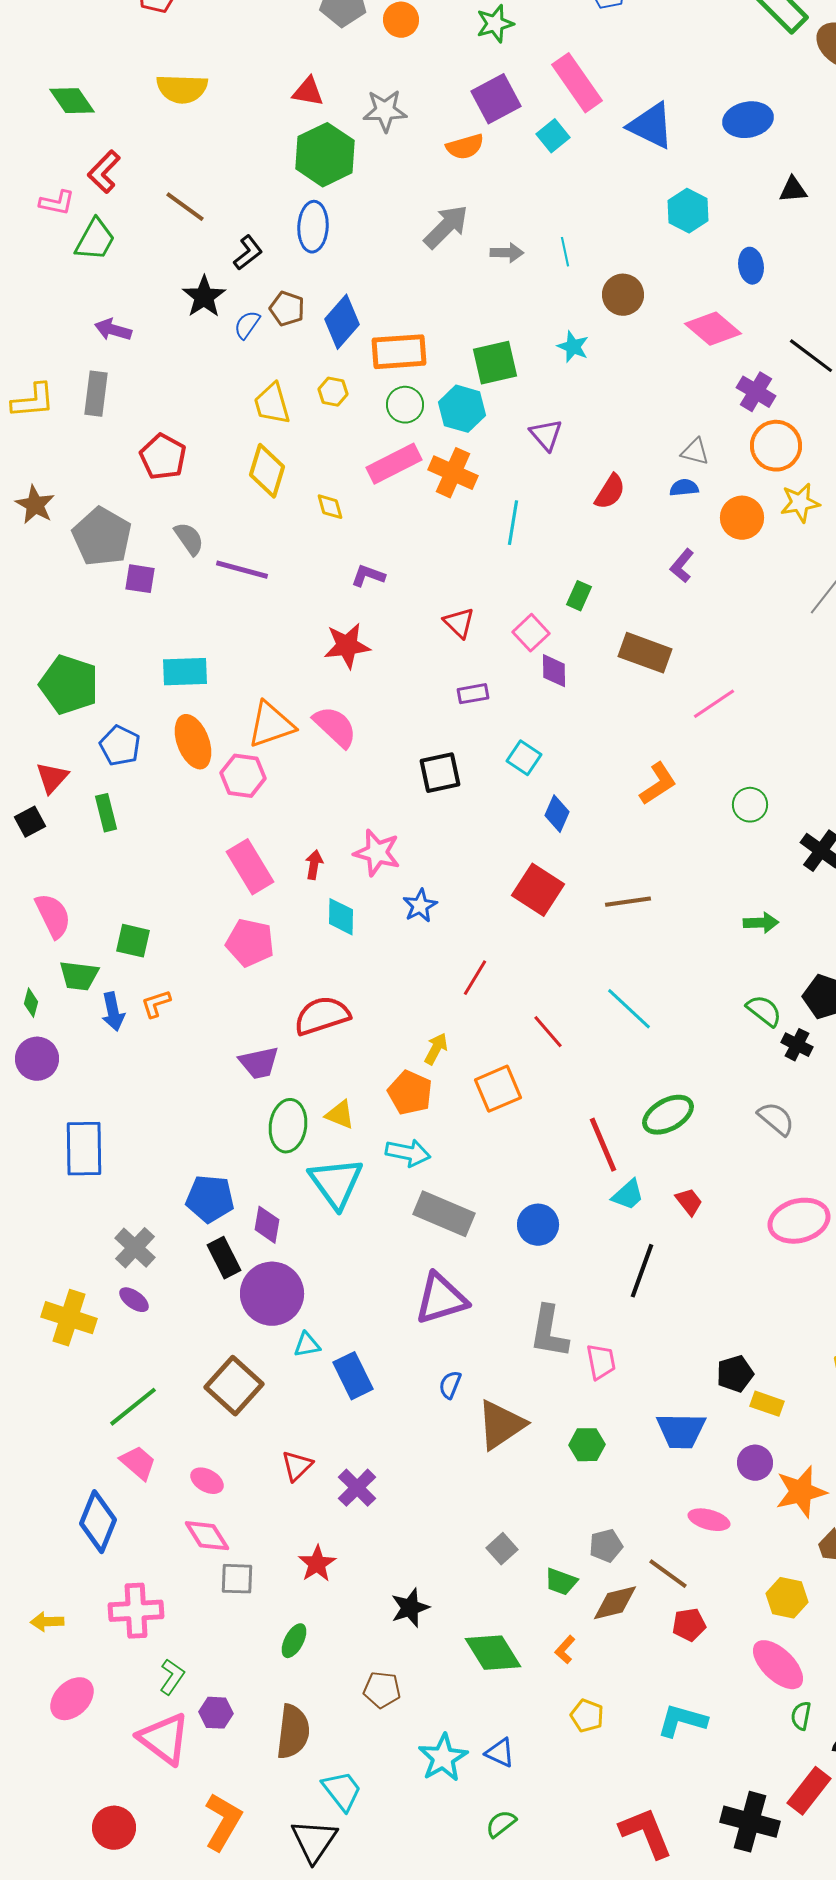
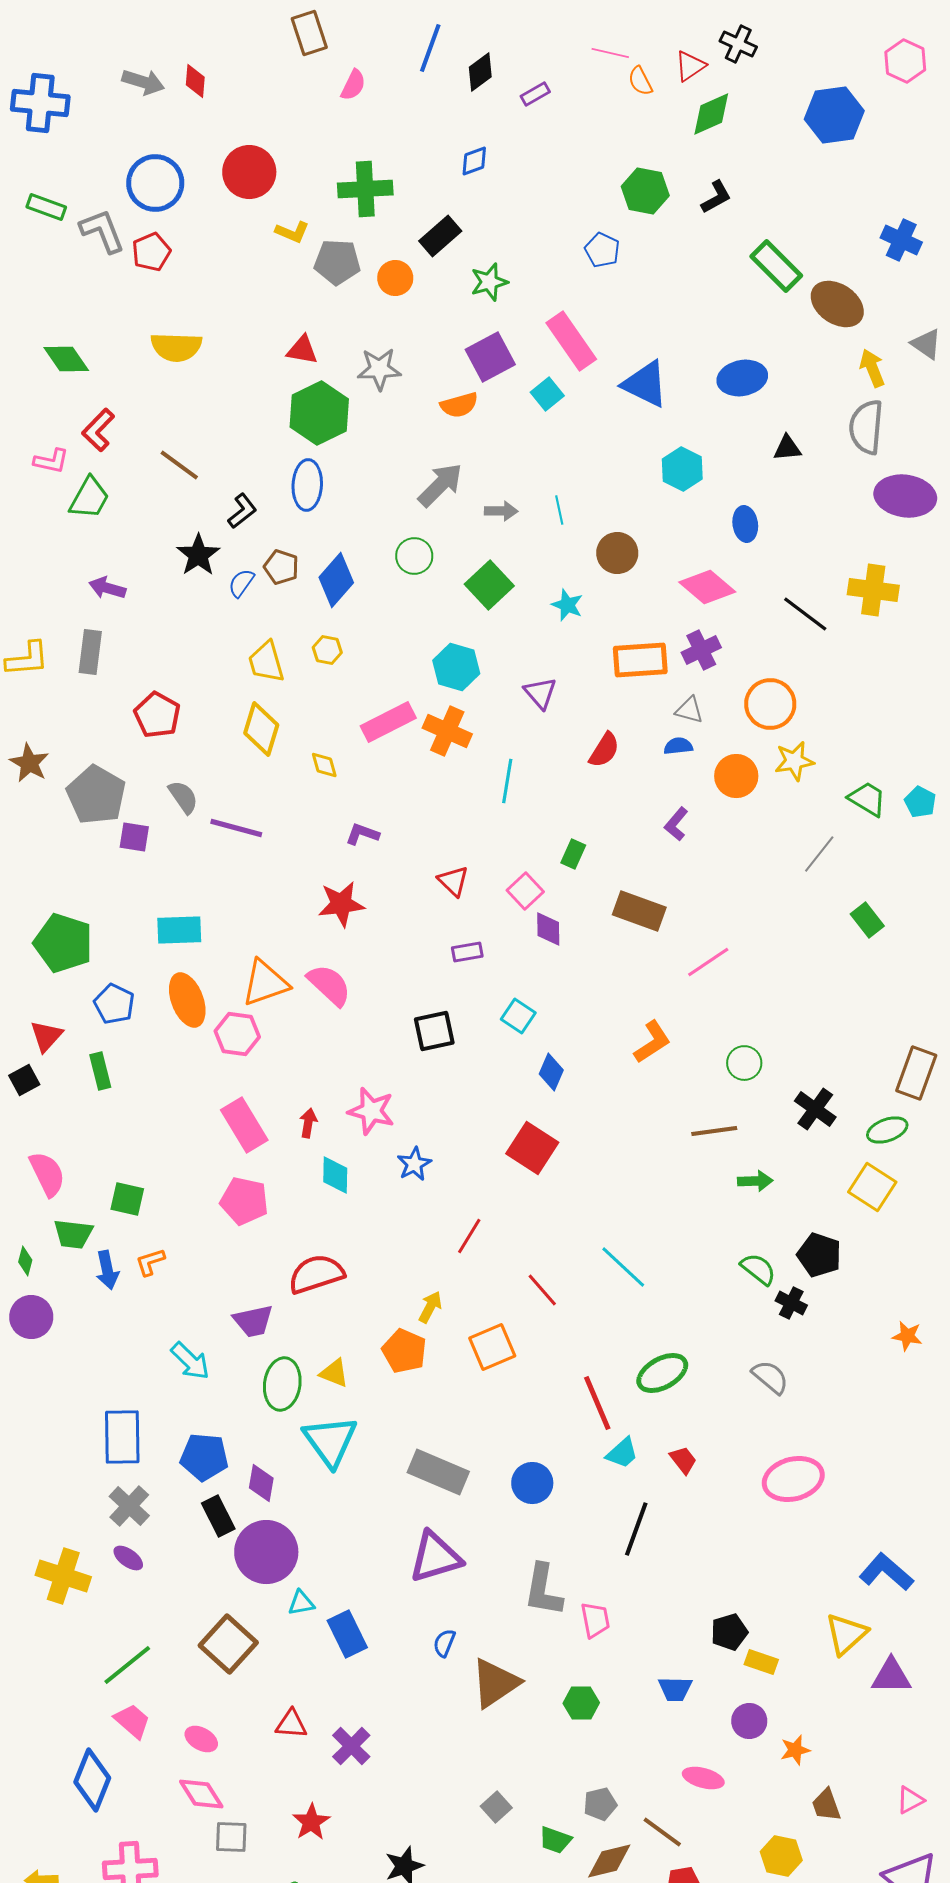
orange rectangle: (399, 352) -> (640, 660), moved
green square: (495, 363) -> (489, 585), moved, turned -30
purple cross: (756, 392) -> (701, 650), moved, turned 33
green circle: (405, 405) -> (414, 556), moved
brown line: (628, 902) -> (714, 1131), moved
blue rectangle: (84, 1149) -> (122, 1437), moved
cyan arrow: (408, 1153) -> (190, 1361), moved, turned 33
blue trapezoid: (681, 1431) -> (675, 1689), size x0.7
red triangle: (297, 1466) -> (291, 1724), turned 48
orange star: (801, 1492) -> (795, 1750), size x0.6

